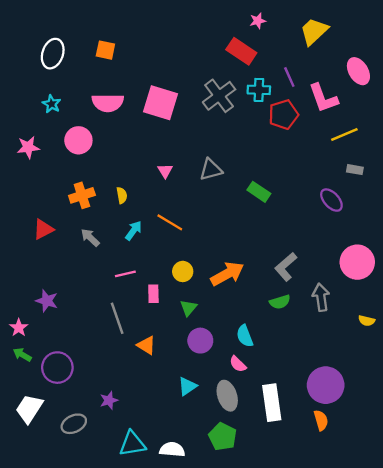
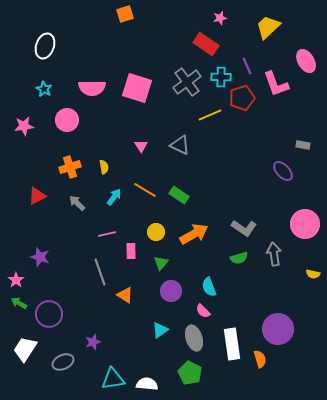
orange square: (105, 50) -> (125, 14), moved, turned -30
yellow line: (344, 134) -> (210, 115), moved
gray triangle: (211, 170) -> (180, 145), turned 40
green rectangle: (259, 192) -> (179, 195), moved
gray L-shape: (286, 267) -> (244, 228), turned -105
orange semicircle: (321, 420) -> (260, 359), moved

